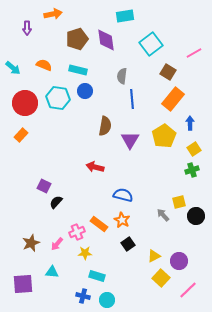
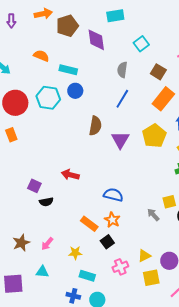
purple arrow: (27, 28) -> (11, 21), moved
brown pentagon: (77, 39) -> (67, 26), moved
cyan square: (151, 44) -> (141, 44), size x0.7
orange semicircle: (44, 65) -> (41, 56), moved
gray semicircle: (122, 76) -> (122, 70), moved
blue line: (132, 99) -> (122, 99), turned 36
orange rectangle: (21, 135) -> (11, 135), turned -64
red arrow: (95, 167) -> (70, 175), moved
black semicircle: (56, 202) -> (46, 202), turned -144
pink cross: (77, 232) -> (120, 267), moved
black square: (128, 244) -> (107, 242), moved
yellow square: (161, 278) -> (151, 278), turned 36

